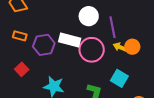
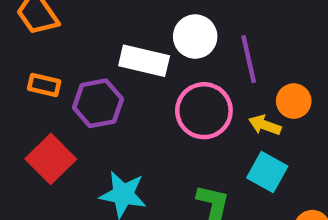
white rectangle: (70, 40) -> (144, 61), moved
yellow arrow: (120, 47) -> (265, 125), moved
red square: (22, 69) -> (51, 159), size x1.5

